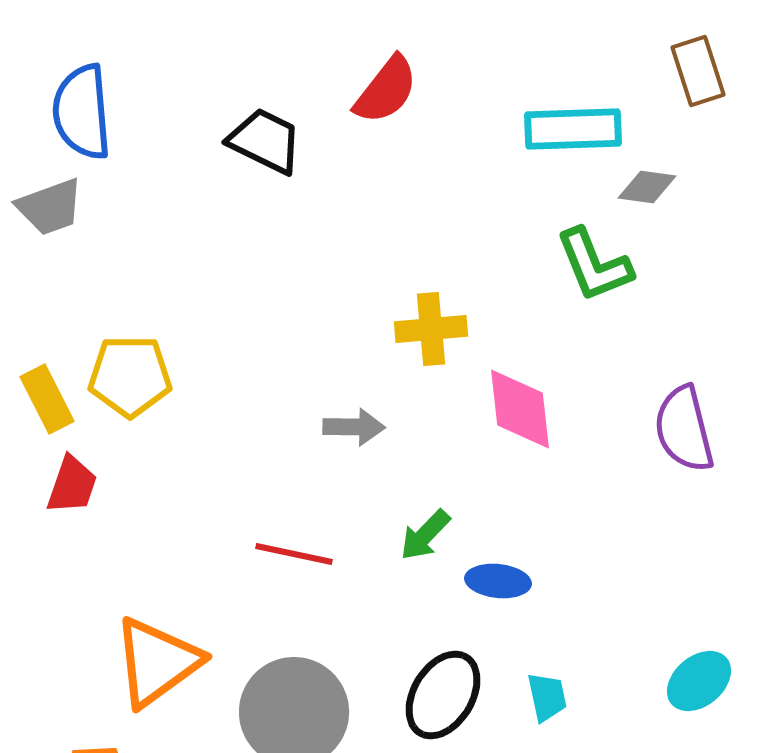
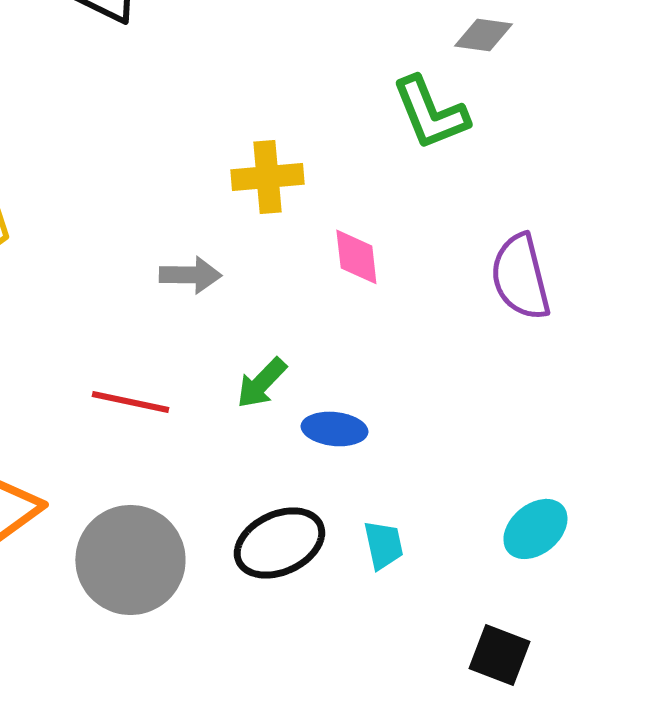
pink diamond: (520, 409) -> (356, 257), size x0.7
black ellipse: (443, 695) -> (279, 543), turned 34

